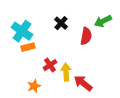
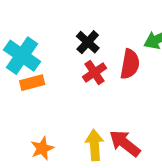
red cross: (50, 65) -> (94, 73), moved
yellow arrow: (66, 72) -> (94, 145), moved

